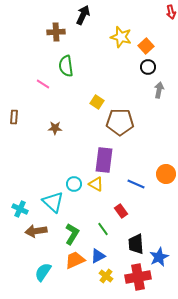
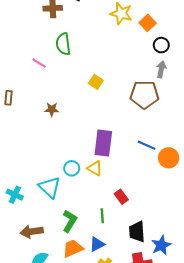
black circle: (148, 67) -> (161, 45), moved
brown pentagon: (120, 122) -> (144, 95), moved
blue line: (136, 184) -> (146, 145), moved
green line: (103, 229) -> (102, 216), turned 32
brown arrow: (36, 231) -> (32, 232), moved

